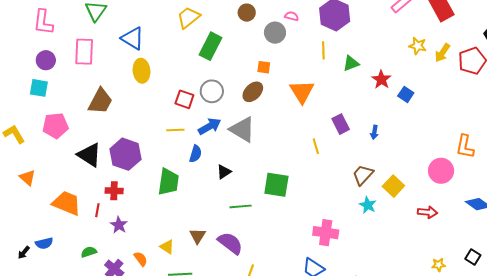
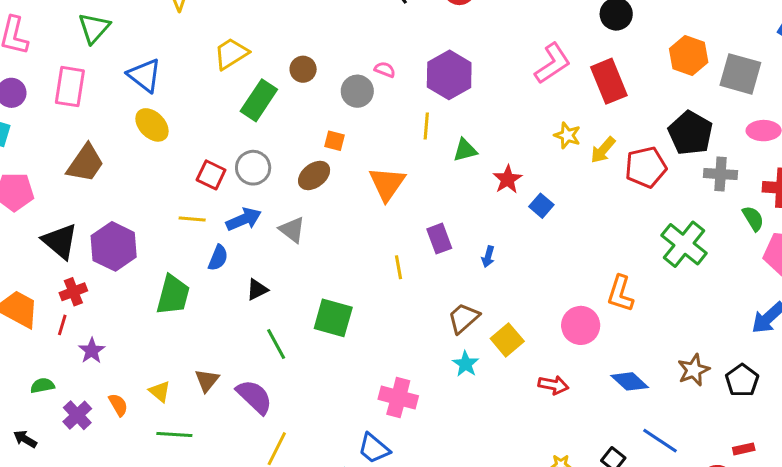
brown circle: (247, 13) -> (303, 69), moved
yellow ellipse: (142, 71) -> (152, 125), turned -45
gray triangle: (242, 129) -> (292, 230), size x0.7
red cross: (114, 191) -> (73, 292), moved, turned -30
green line: (241, 206) -> (276, 344), turned 60

